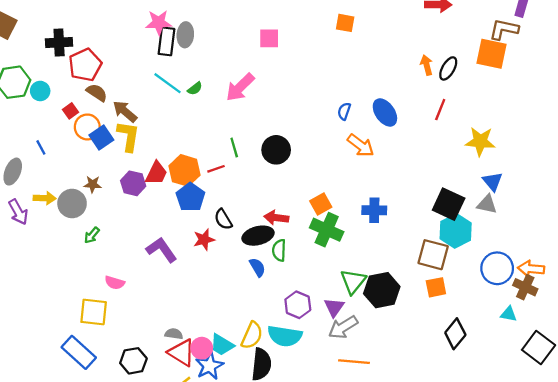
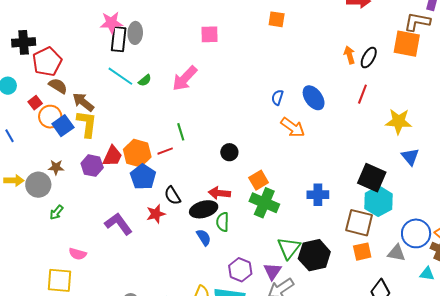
black circle: (276, 150) -> (229, 152), moved, size x0.7
gray triangle: (487, 204) -> (396, 253), moved
blue cross: (374, 210) -> (318, 195), moved

